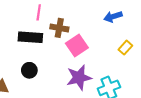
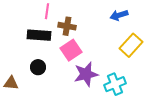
pink square: (77, 45) -> (71, 50), moved
yellow rectangle: (125, 48) -> (131, 45), size x1.6

